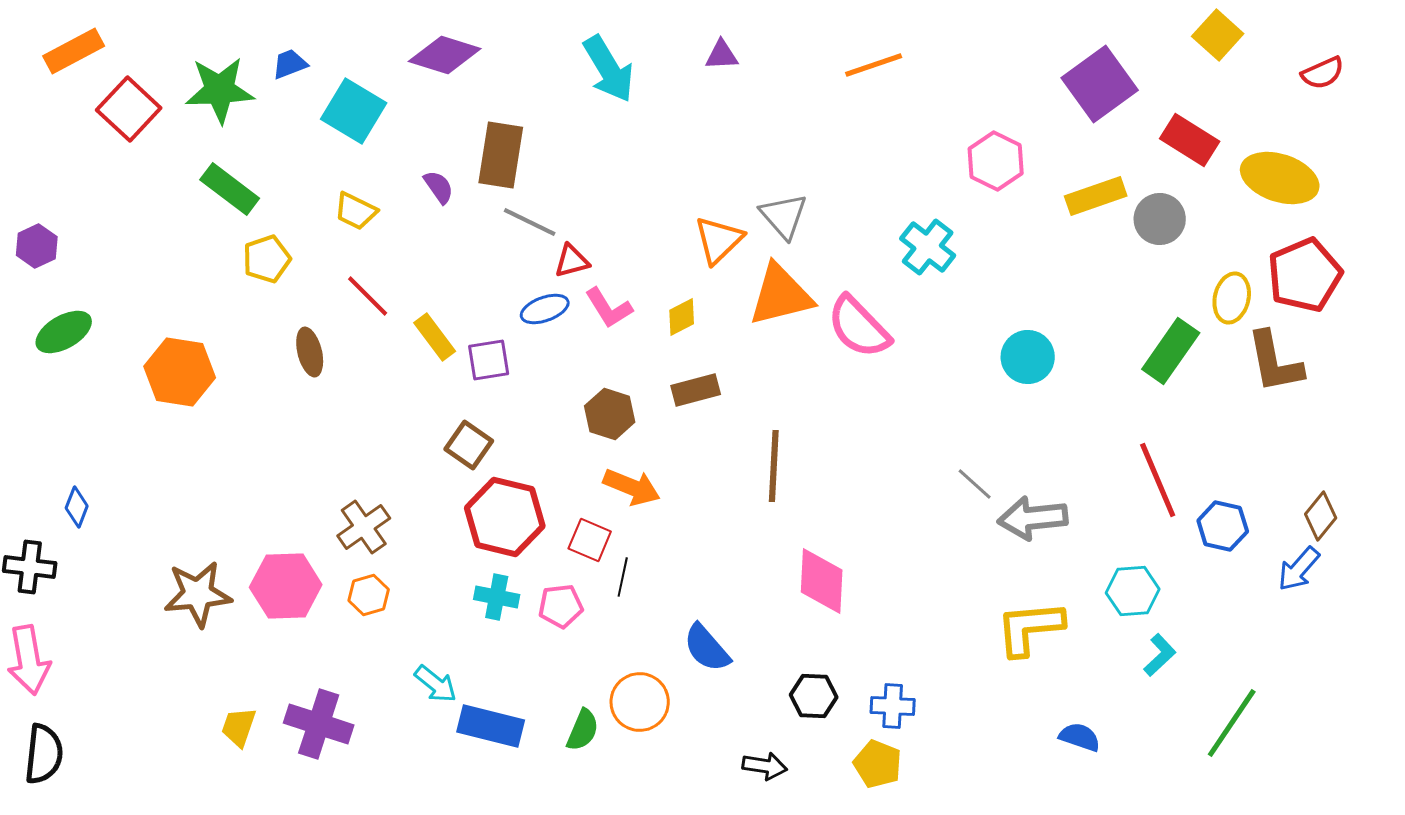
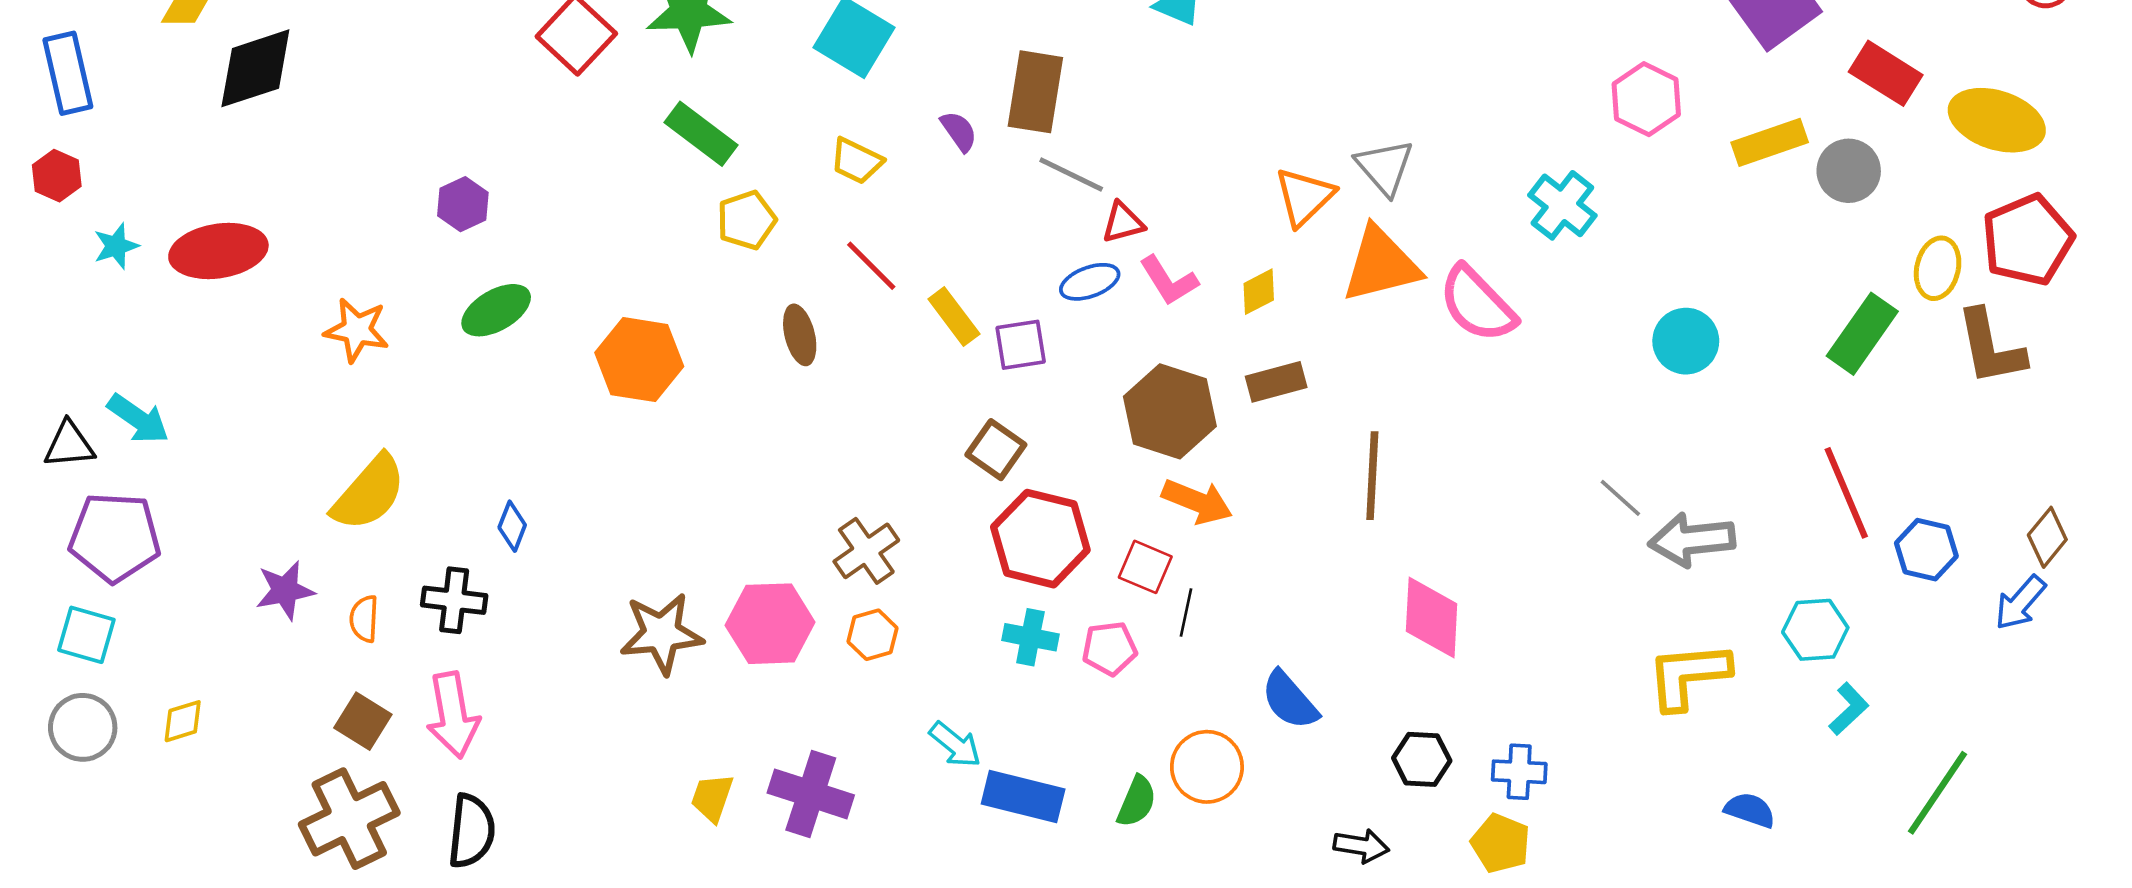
brown hexagon: (610, 414) -> (1170, 411), size x1.5

